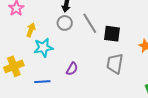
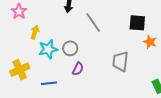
gray circle: (65, 23) -> (70, 48), moved
black square: (112, 34) -> (137, 23), moved

